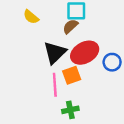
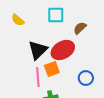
brown semicircle: (70, 26) -> (80, 28), moved
blue circle: (112, 62) -> (86, 78), moved

